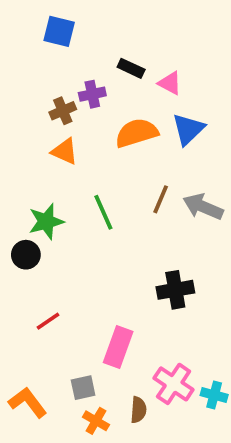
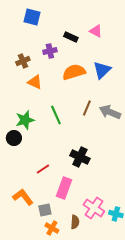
pink triangle: (170, 83) -> (96, 31), moved
brown cross: (63, 111) -> (23, 61), moved
black cross: (175, 290) -> (80, 157), moved, turned 36
red line: (48, 321) -> (43, 169), moved
orange L-shape: (28, 402) -> (23, 197), moved

